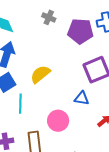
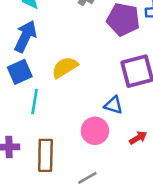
pink circle: (58, 121) -> (95, 131), moved

